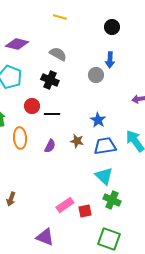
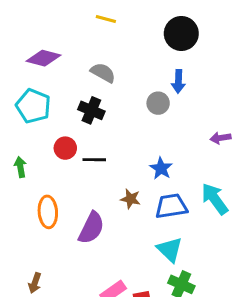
black circle: (112, 27) -> (181, 33), size x1.5
orange ellipse: (20, 138) -> (48, 212), moved
purple semicircle: (50, 146) -> (91, 228), moved, size x1.6

